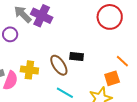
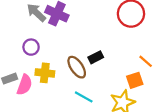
purple circle: (10, 34) -> (31, 47), moved
black rectangle: (77, 57) -> (96, 57), turned -32

